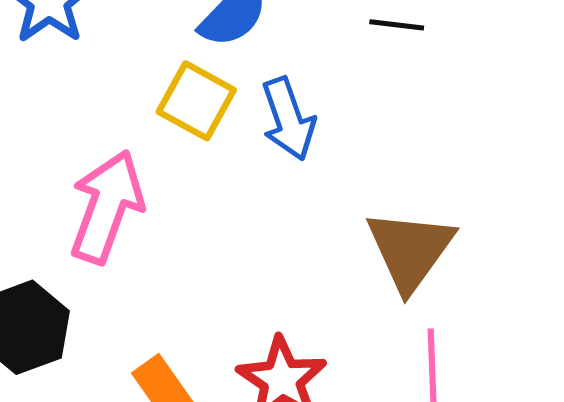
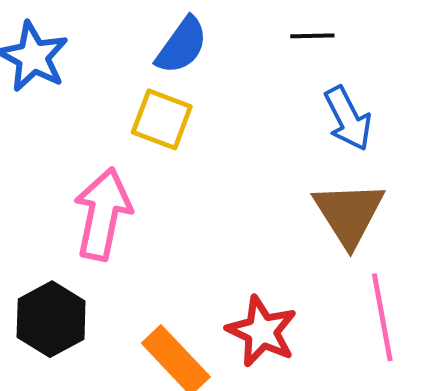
blue arrow: (288, 119) -> (348, 119), moved

